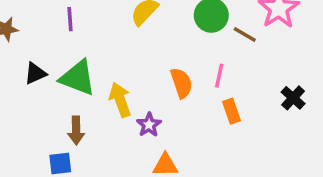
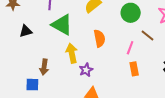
brown line: (245, 35) -> (148, 36), moved
green triangle: (78, 78) -> (62, 25), moved
orange semicircle: (181, 83) -> (99, 38), moved

